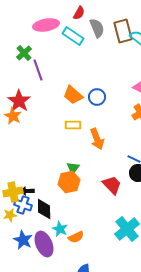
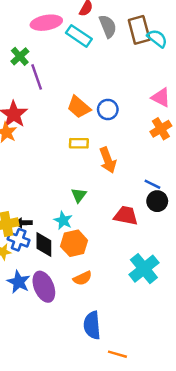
orange hexagon: (69, 182) -> (74, 243), moved
red trapezoid: (112, 185) -> (126, 216), turned -35
cyan star: (60, 229) -> (63, 220), moved

